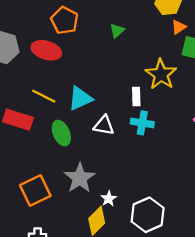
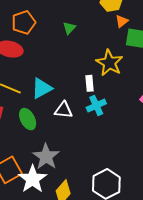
orange pentagon: (65, 20) -> (24, 22), turned 30
cyan cross: (142, 123) -> (96, 106), turned -30
white star: (109, 199) -> (33, 179), moved, size x2.0

